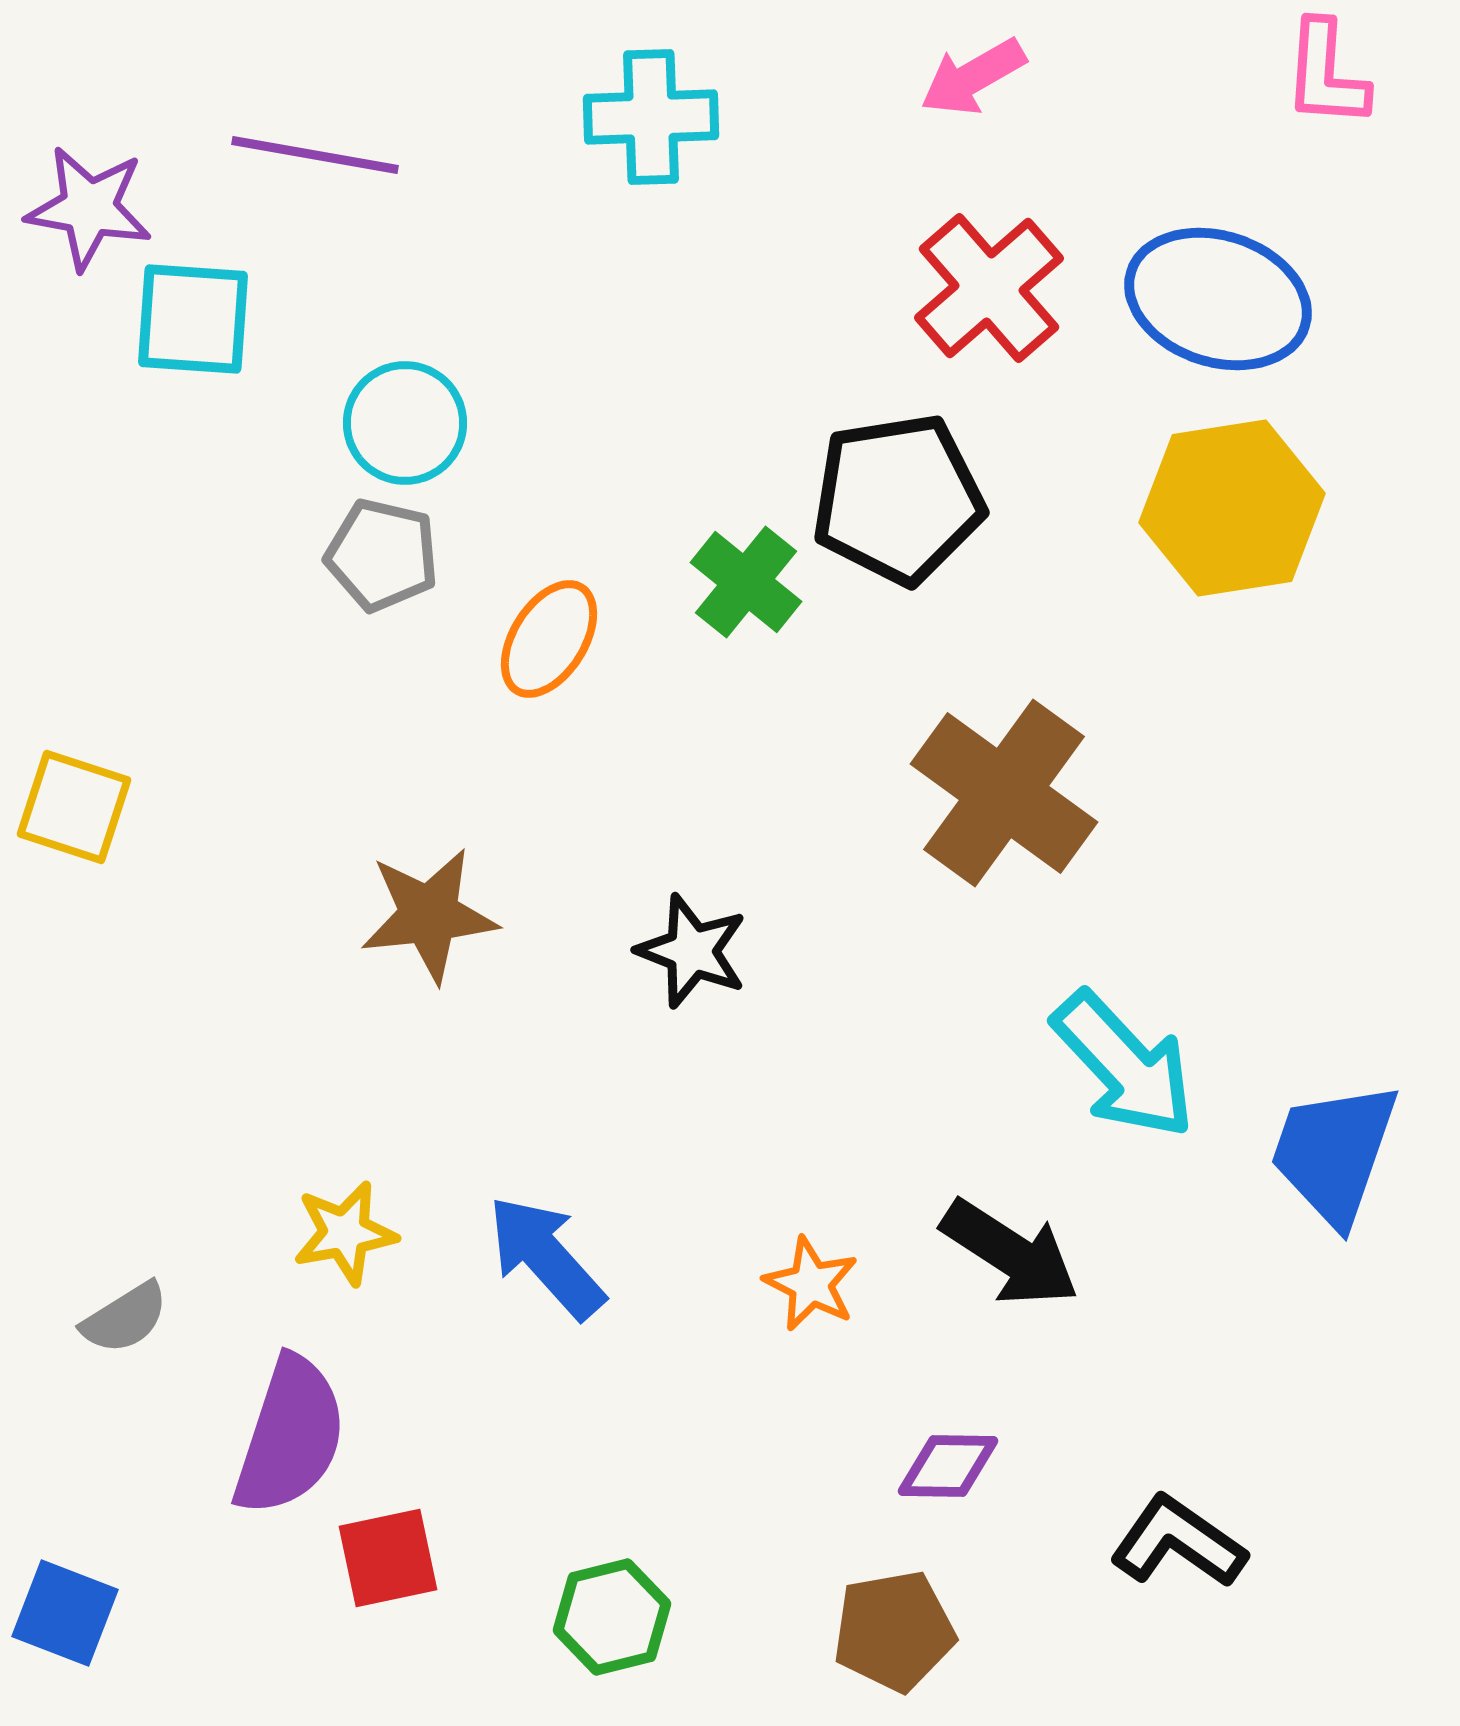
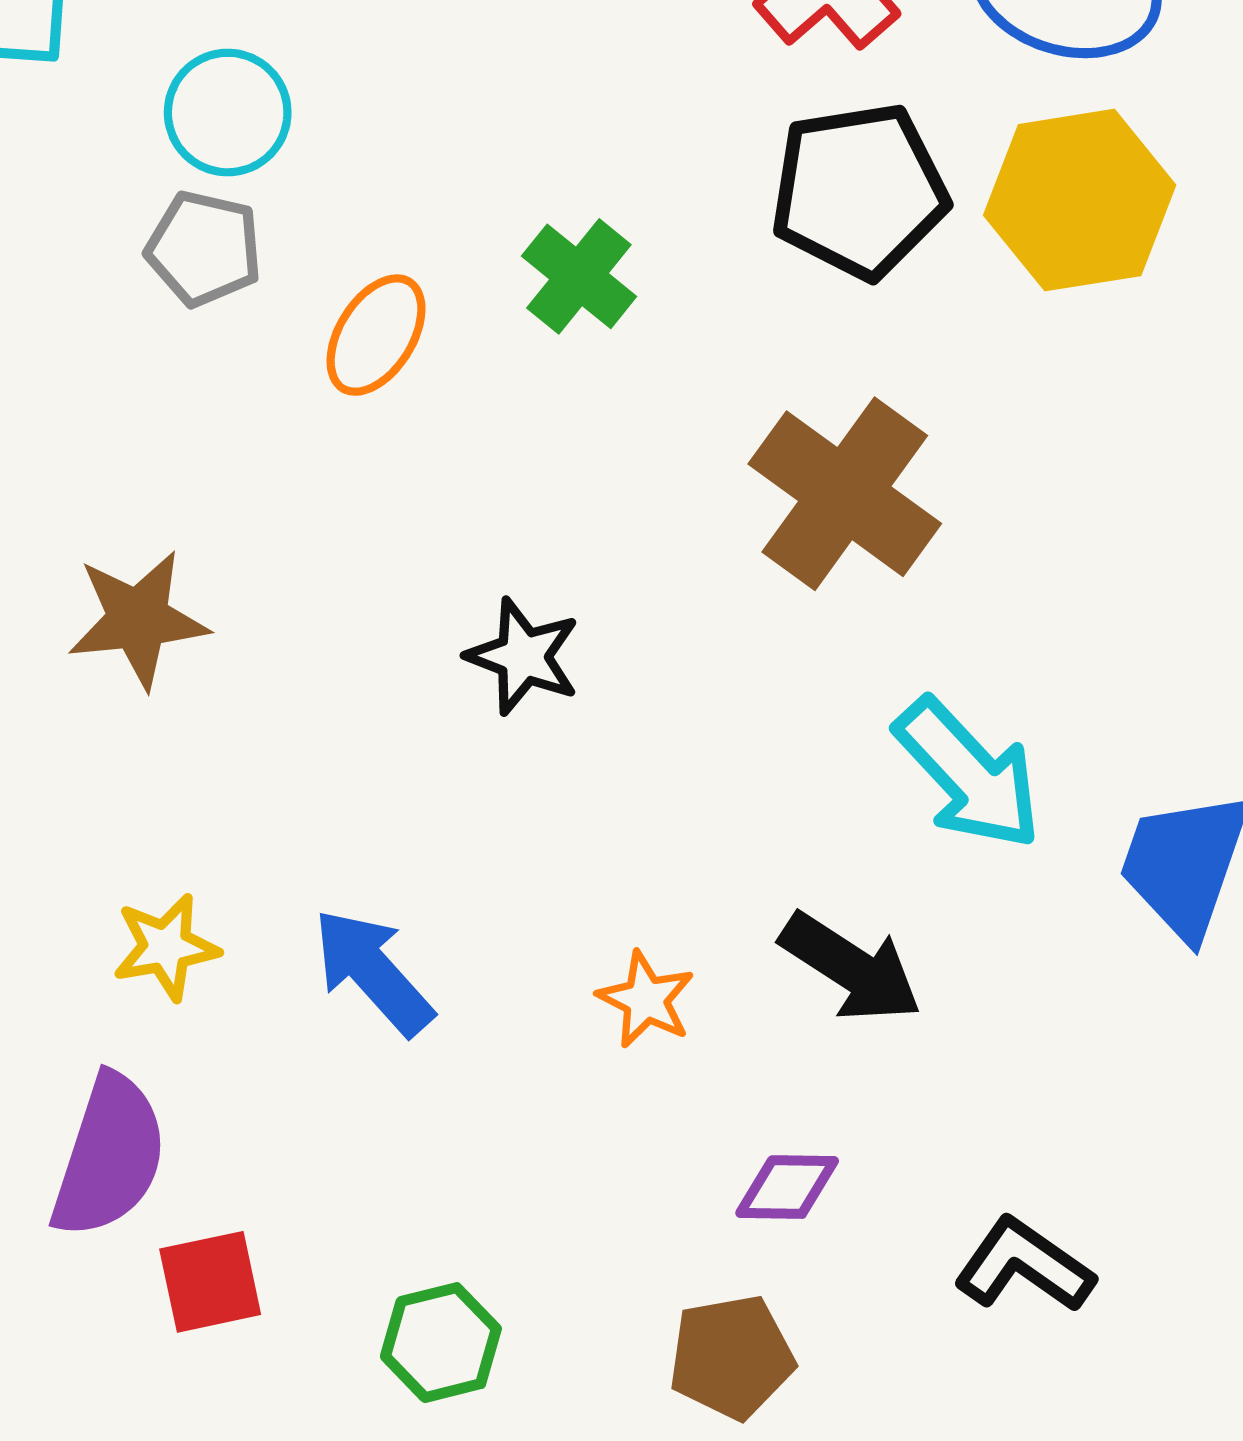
black pentagon: (898, 499) -> (859, 191), moved
brown star: (429, 915) -> (138, 619), moved

